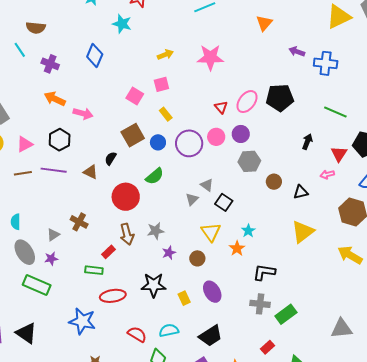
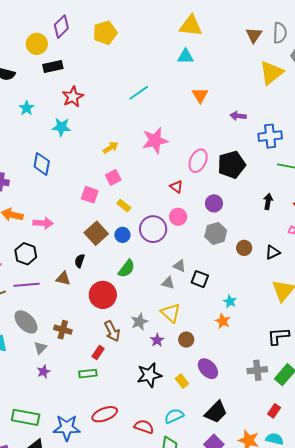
blue cross: (326, 63) -> (270, 136), moved
pink ellipse: (247, 102) -> (198, 161), moved
purple circle: (241, 134) -> (214, 203), moved
gray triangle: (192, 199) -> (168, 283), turned -48
yellow triangle: (211, 232) -> (171, 313), moved
gray ellipse: (25, 252) -> (26, 322), moved
black L-shape: (264, 272) -> (278, 336), moved
green rectangle: (37, 285) -> (26, 417), moved
red ellipse: (113, 296) -> (105, 414), moved
blue star: (82, 321) -> (67, 428), moved

